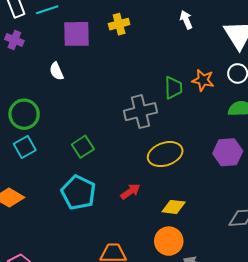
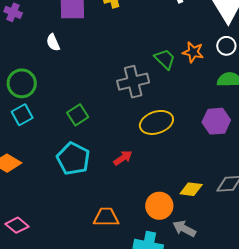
green trapezoid: (173, 88) -> (165, 59), turned -45
yellow diamond: (174, 207) -> (191, 189), moved

